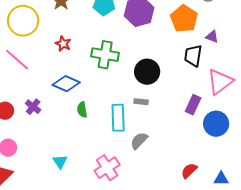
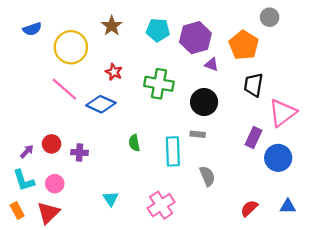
purple triangle: (212, 37) -> (212, 64), moved
blue diamond: (66, 84) -> (101, 104), moved
purple cross: (33, 107) -> (79, 153), moved, turned -35
gray semicircle: (139, 141) -> (207, 176), moved, turned 114
blue triangle: (221, 179) -> (288, 206), moved

